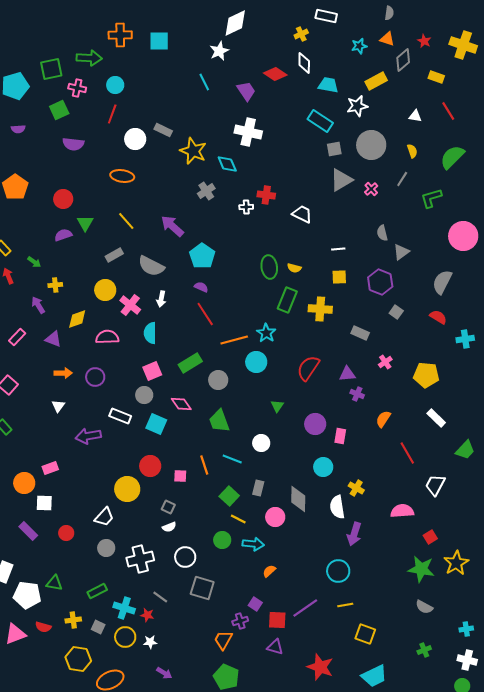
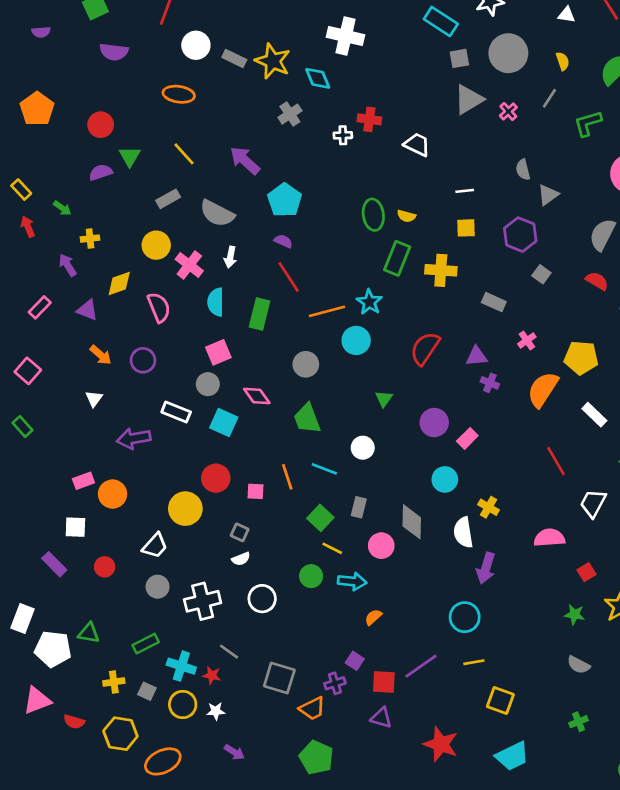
gray rectangle: (163, 130) -> (234, 58), moved
pink semicircle: (107, 337) -> (159, 307), turned 70
green rectangle: (190, 363) -> (259, 314), moved, turned -45
orange arrow: (63, 373) -> (101, 355), turned 42
orange semicircle: (383, 419) -> (543, 389), moved, size x1.6
pink rectangle: (340, 436) -> (467, 438), turned 35
orange circle: (24, 483) -> (113, 494), moved
green star: (421, 569) -> (575, 614), size x0.6
gray square: (202, 588) -> (279, 678), moved
red semicircle: (43, 627) -> (74, 722), moved
orange trapezoid: (223, 640) -> (312, 708), turned -145

